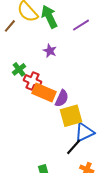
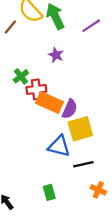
red cross: (33, 81) -> (36, 89), turned -30
blue triangle: (84, 132) -> (59, 146), moved, turned 40
black line: (74, 147) -> (83, 164), turned 36

